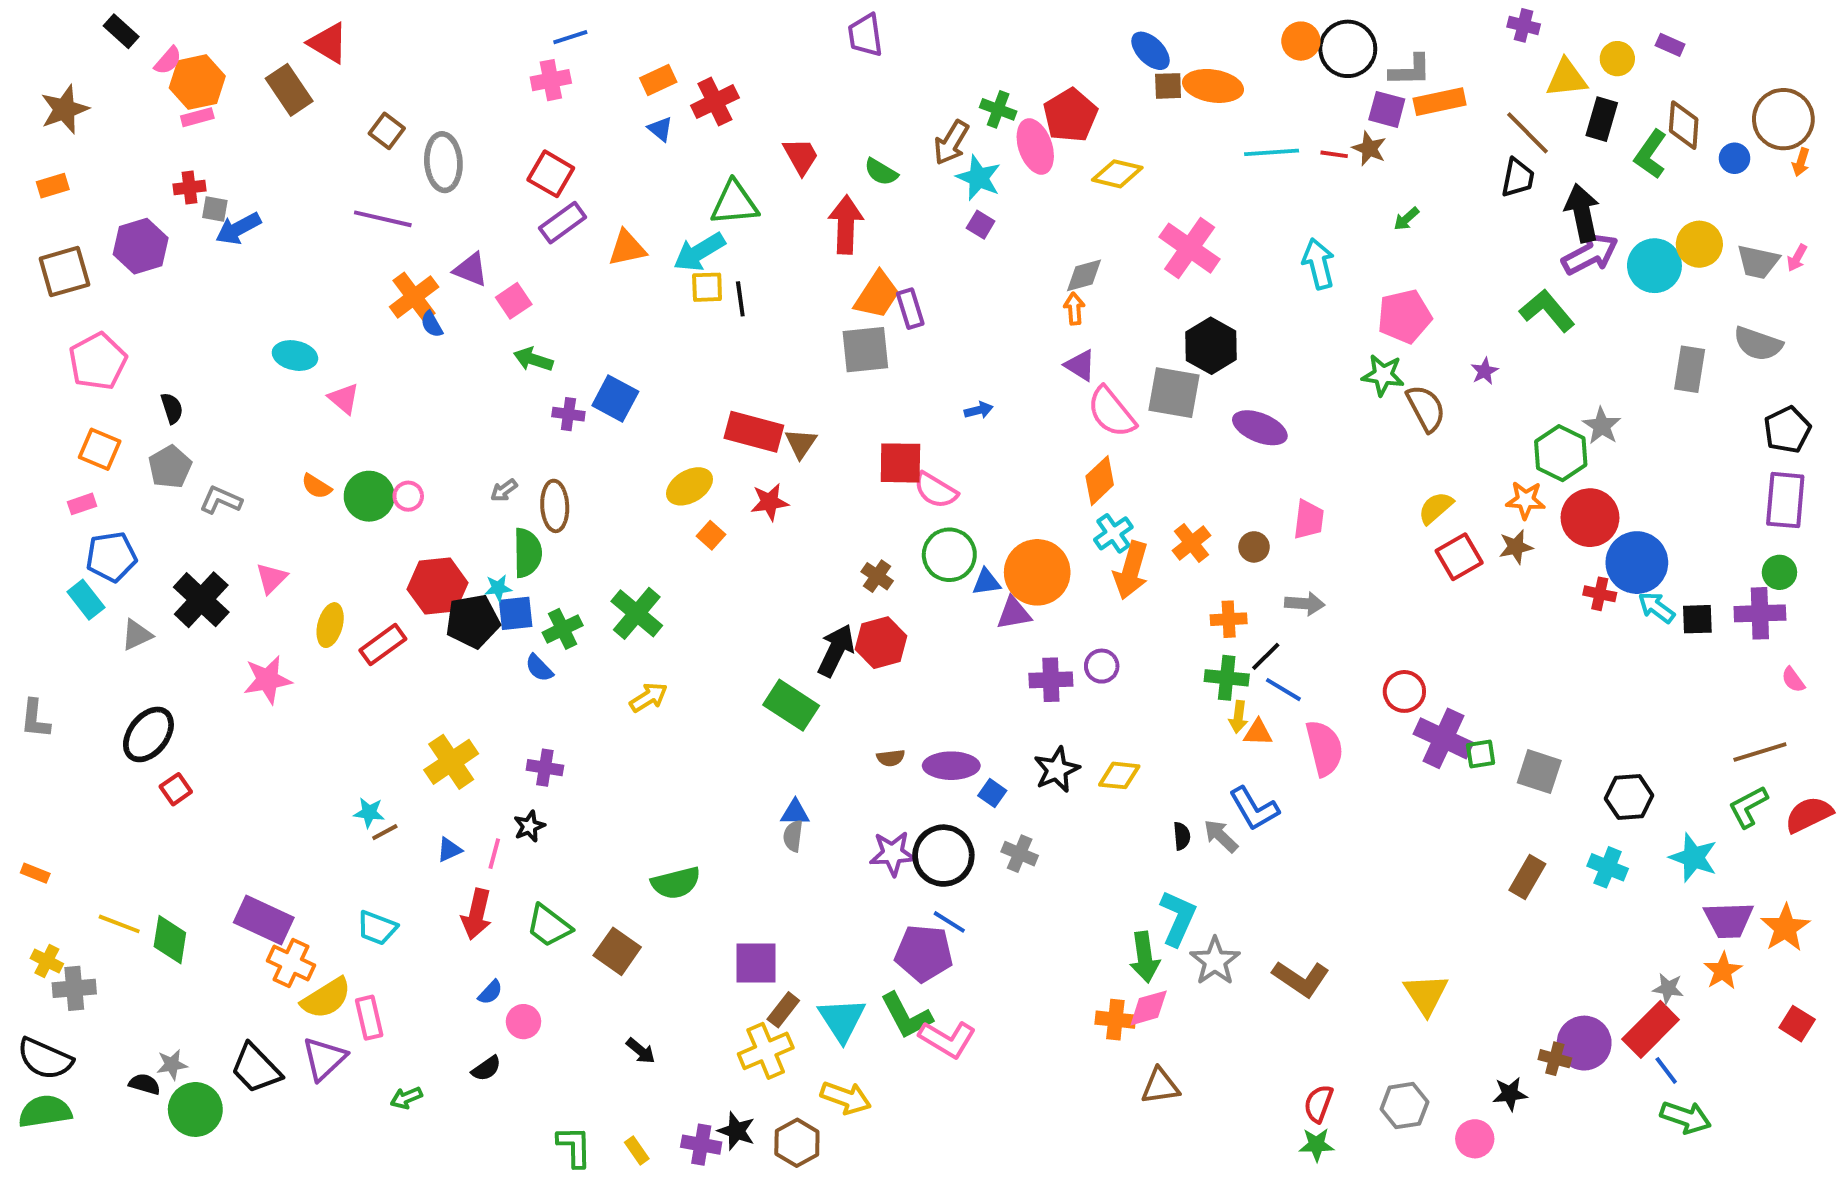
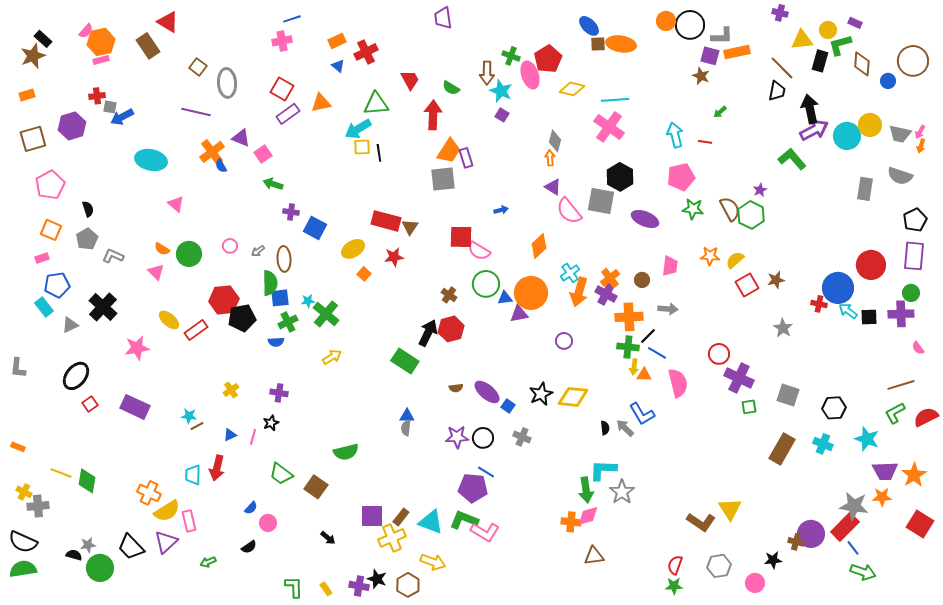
black rectangle: (121, 31) -> (43, 39), moved
brown arrow: (951, 143) -> (487, 73), turned -30
cyan line: (1272, 152) -> (615, 100), moved
red line: (1334, 154) -> (705, 142), moved
green L-shape: (1651, 154) -> (840, 45), moved, turned 40
orange arrow: (1801, 162) -> (921, 146), moved
orange triangle: (627, 248) -> (321, 103), moved
gray diamond: (1084, 275) -> (555, 141), turned -60
pink pentagon: (1404, 316) -> (681, 177), moved
cyan ellipse: (295, 356) -> (151, 160), moved, size x1.4
green star: (1383, 375) -> (693, 209), moved
blue square: (615, 398) -> (315, 228), moved
gray star: (1602, 426) -> (783, 328), moved
green hexagon: (1561, 453) -> (751, 215), moved
orange diamond: (1100, 481) -> (539, 246), moved
pink circle: (408, 496) -> (230, 246), moved
orange star: (1526, 500) -> (710, 256), moved
red circle: (1590, 518) -> (871, 265), moved
pink triangle: (272, 578) -> (156, 272), moved, turned -30
cyan star: (498, 588) -> (308, 301), moved
blue square: (516, 613) -> (280, 298), moved
orange cross: (1229, 619) -> (629, 317), size x1.5
yellow ellipse: (330, 625) -> (169, 320), turned -65
blue semicircle: (539, 668) -> (276, 342), turned -49
purple cross: (1051, 680) -> (606, 294), moved, turned 30
green square: (1481, 754) -> (749, 407), moved
yellow cross: (451, 762) -> (231, 390), size x0.6
purple ellipse: (951, 766) -> (487, 392), turned 40
yellow diamond: (1119, 775) -> (573, 397), size x1.4
black circle: (943, 856) -> (483, 438), size x0.7
brown rectangle: (1527, 877) -> (782, 449), size x1.4
red arrow: (477, 914) -> (217, 468), moved
cyan L-shape: (1178, 918) -> (603, 470), turned -112
purple rectangle: (264, 920) -> (135, 407), moved
cyan trapezoid: (377, 928) -> (193, 475), turned 70
purple square: (756, 963) -> (372, 516), moved
orange star: (1723, 971) -> (882, 497), turned 30
brown L-shape: (1301, 979) -> (701, 522), moved
gray star: (1668, 988) -> (854, 506), size x1.8
green L-shape: (906, 1016) -> (464, 520), turned 140
cyan triangle: (842, 1020) -> (431, 522), turned -36
red square: (1797, 1024) -> (920, 524), size x1.5

